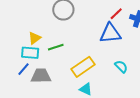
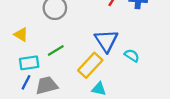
blue triangle: (110, 33) -> (106, 41), moved, turned -45
yellow triangle: (35, 38) -> (21, 35), moved, turned -40

